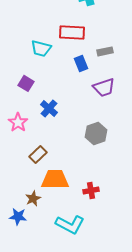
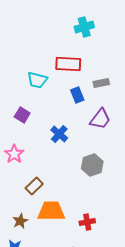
purple trapezoid: (104, 87) -> (100, 119), turned -35
blue cross: (49, 108) -> (59, 134), moved
brown star: (33, 198) -> (20, 221), moved

